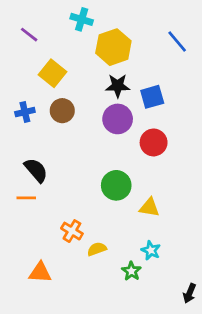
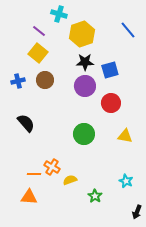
purple line: (29, 35) -> (39, 31), moved
orange line: (26, 198) -> (34, 174), moved
yellow triangle: (149, 207) -> (125, 136), moved
cyan star: (151, 250) -> (126, 181), moved

